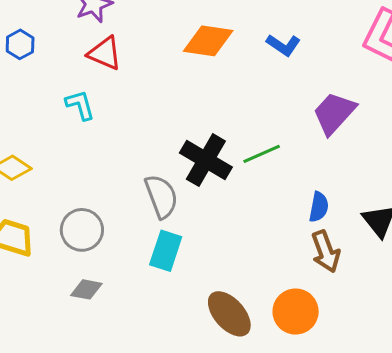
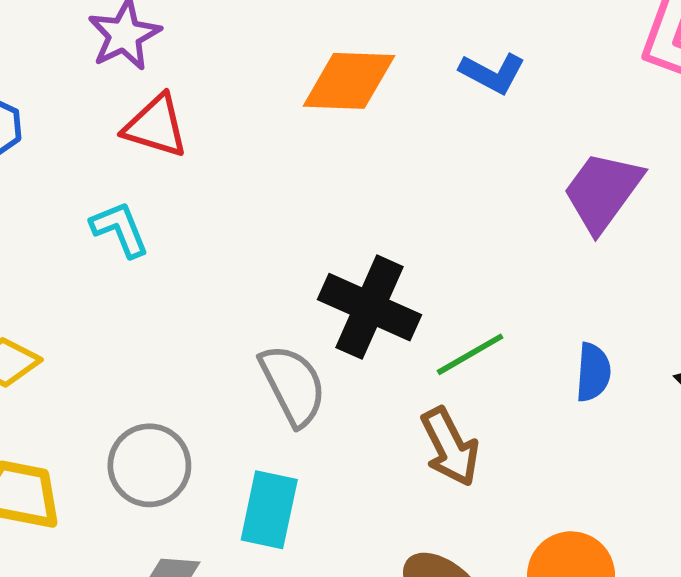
green line: (262, 154) -> (470, 354), moved
cyan rectangle: (166, 251) -> (269, 510), moved
brown arrow: (326, 252) -> (450, 447), moved

